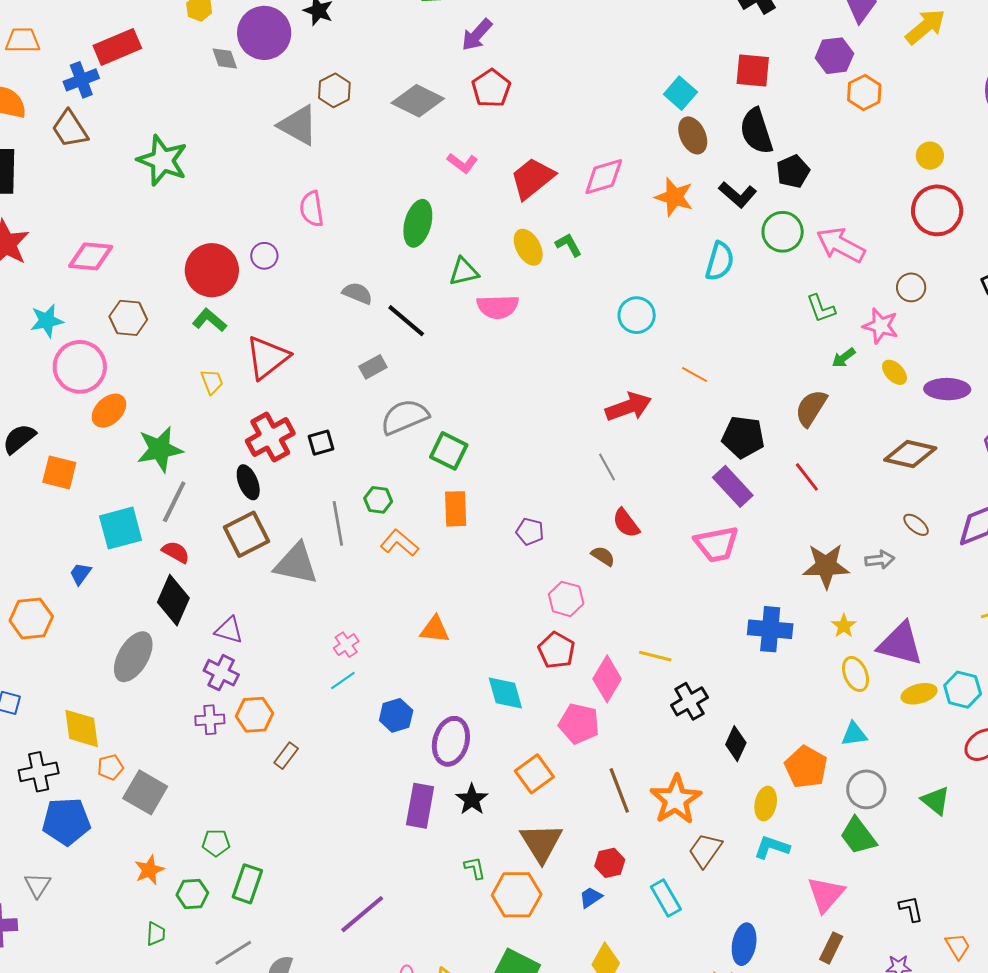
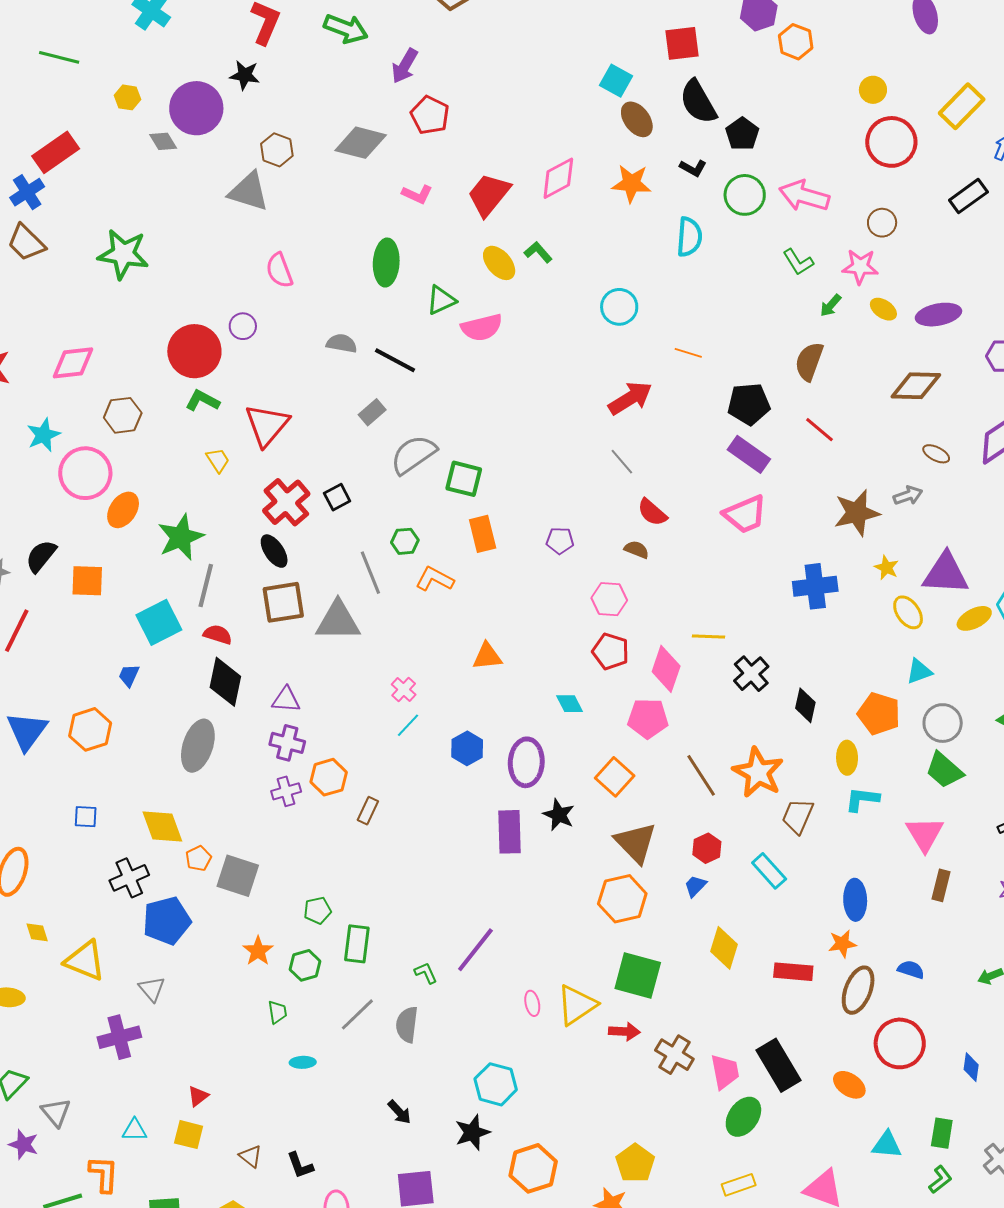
black L-shape: (738, 195) -> (693, 168), size x0.7
brown square: (247, 534) -> (283, 602), turned 30
cyan diamond: (505, 693) -> (570, 704), size x0.7
green L-shape: (475, 868) -> (426, 973), moved

